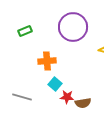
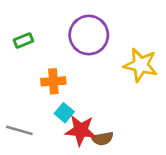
red star: (67, 97) -> (81, 130), size x1.6

